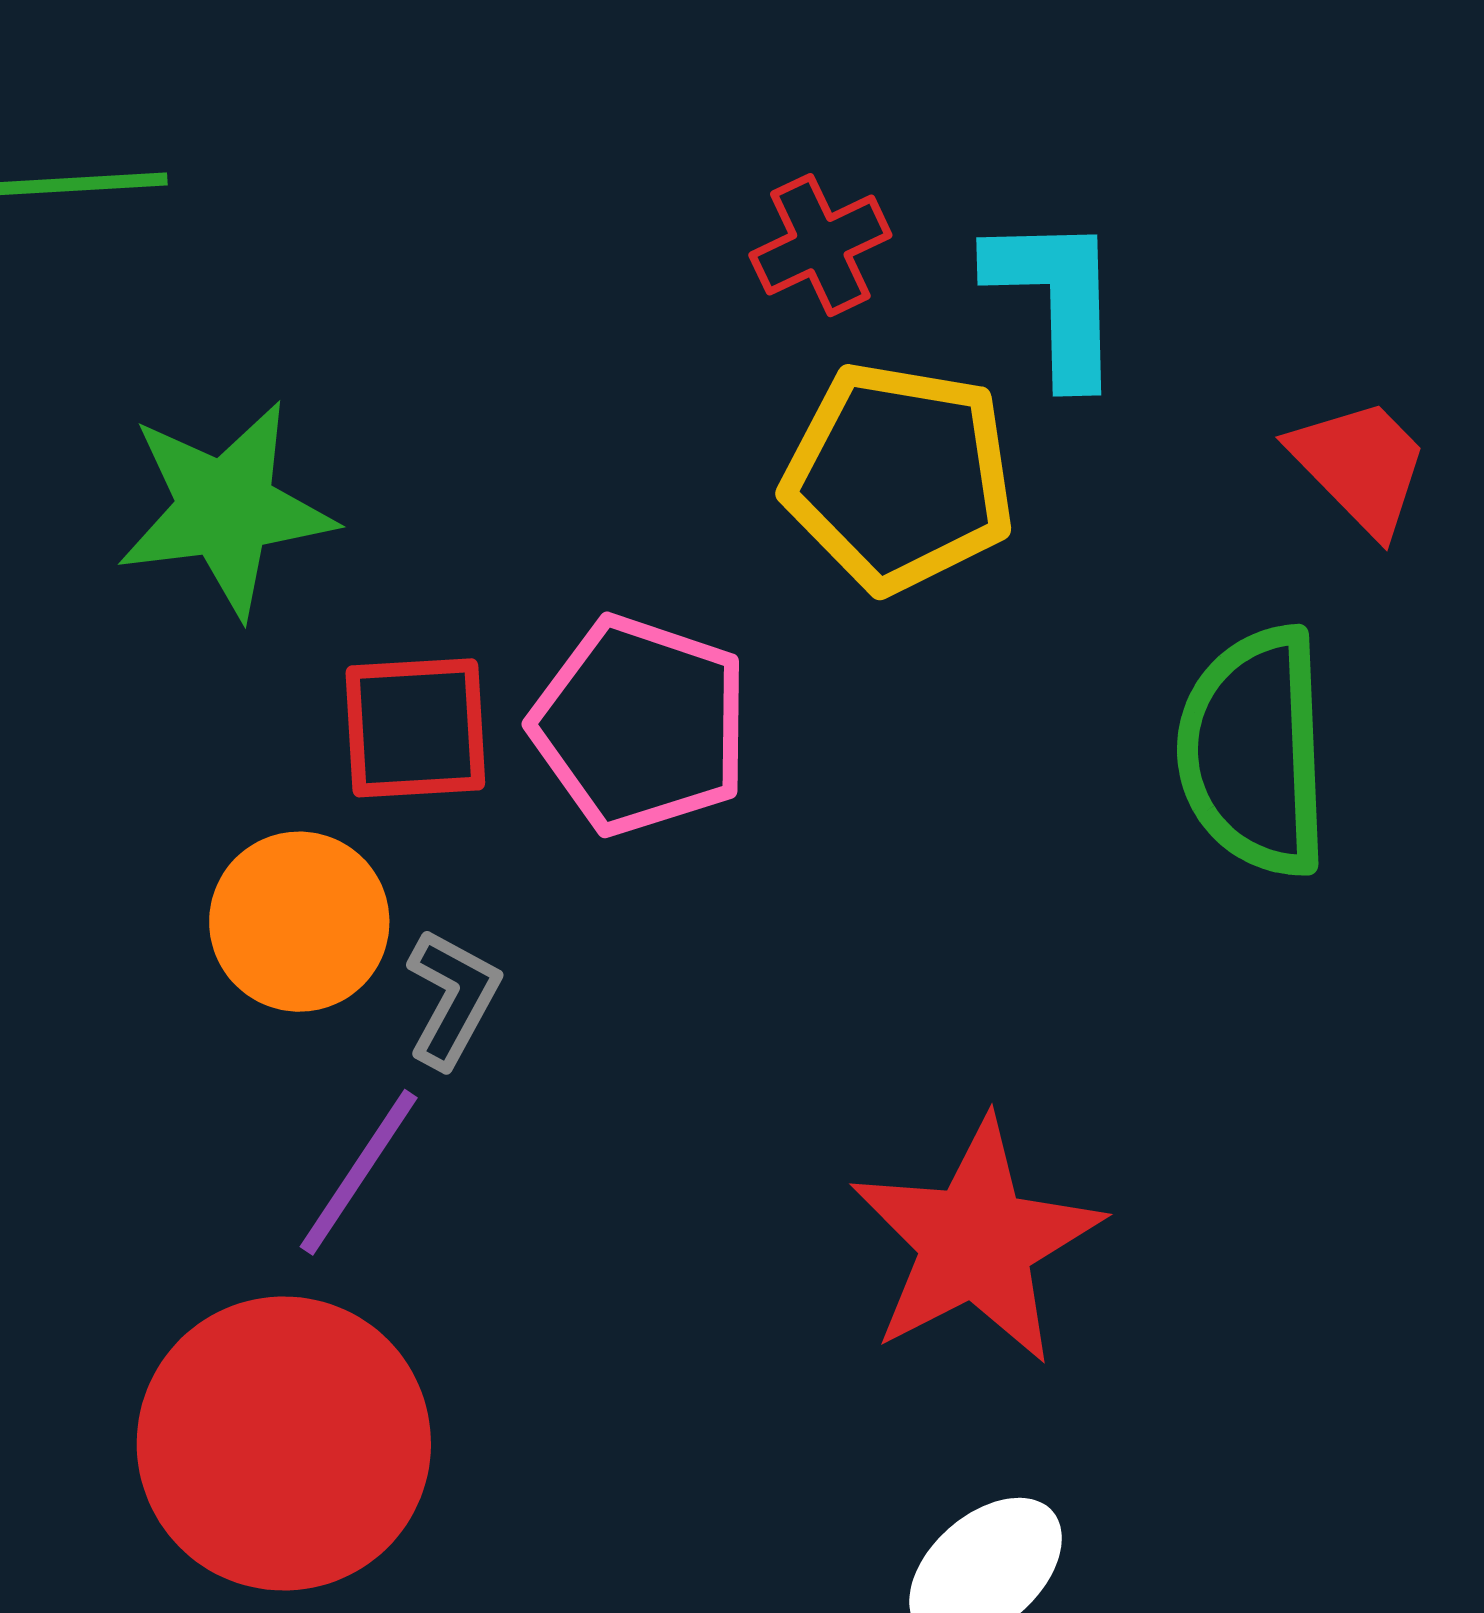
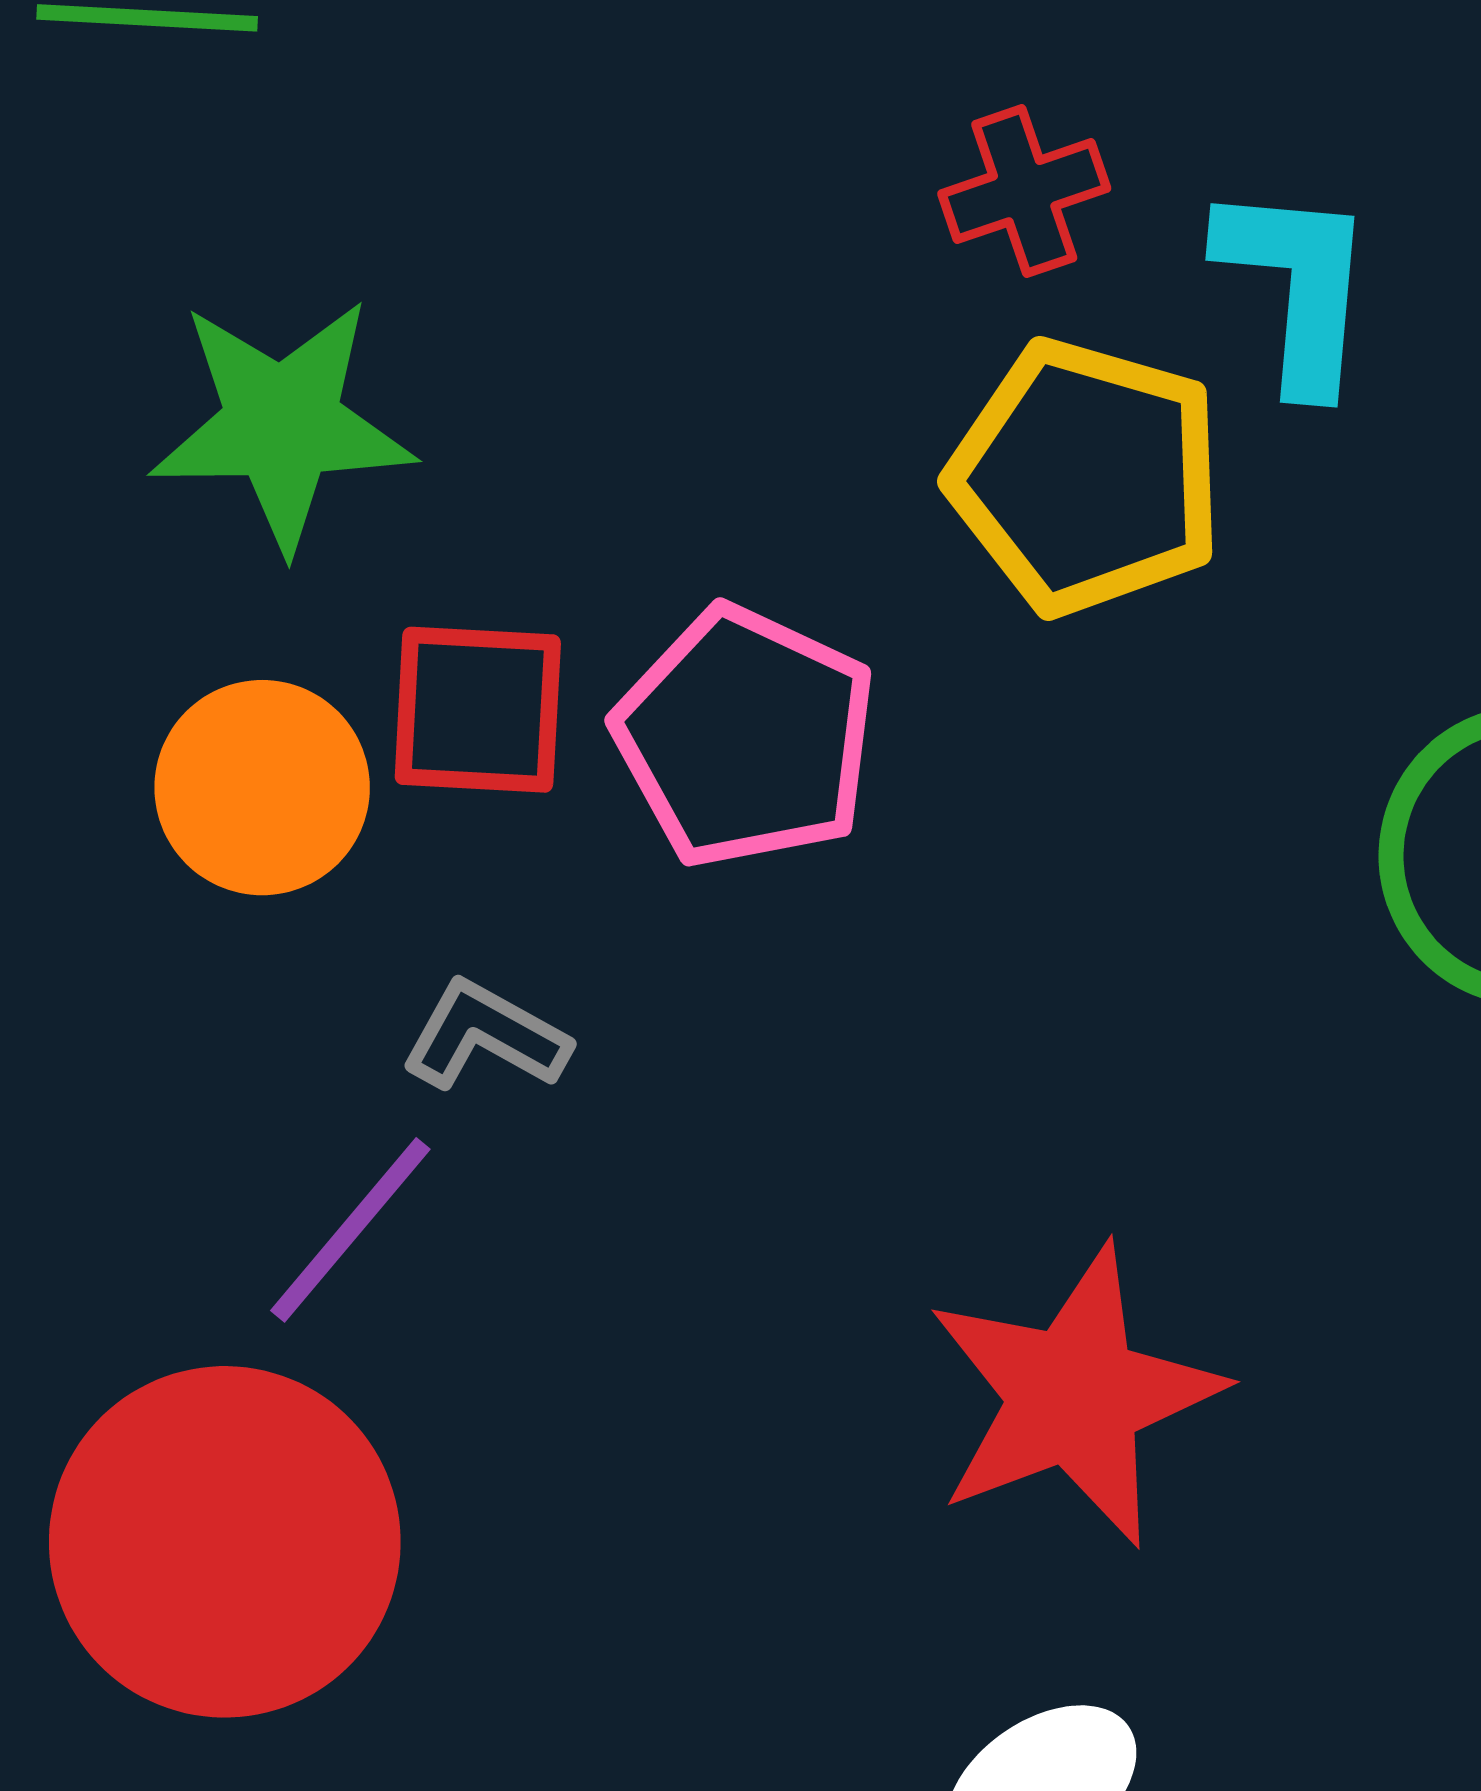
orange circle: (299, 922) -> (262, 788), moved
gray L-shape: (452, 998) -> (485, 1036), turned -96

